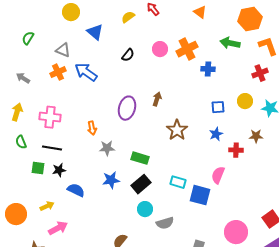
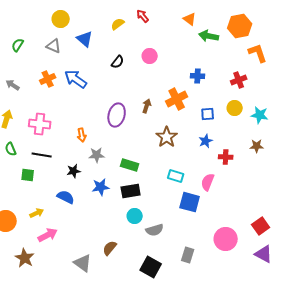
green arrow: (230, 43) -> (209, 36), moved
orange cross: (187, 49) -> (177, 99), moved
gray triangle: (63, 50) -> (54, 46), moved
red cross: (260, 73) -> (239, 80), moved
brown star: (256, 136) -> (257, 146), moved
black star: (59, 170) -> (74, 171), moved
cyan rectangle: (178, 182) -> (176, 176), moved
black rectangle: (141, 184) -> (131, 191), turned 30

